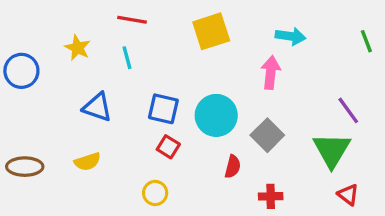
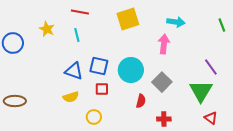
blue triangle: (97, 107) -> (74, 71), moved
red square: (168, 147) -> (102, 89), turned -32
yellow semicircle: (87, 162) -> (71, 97), moved

